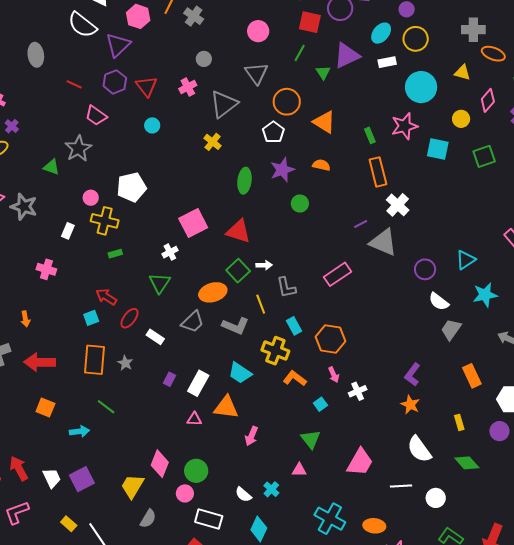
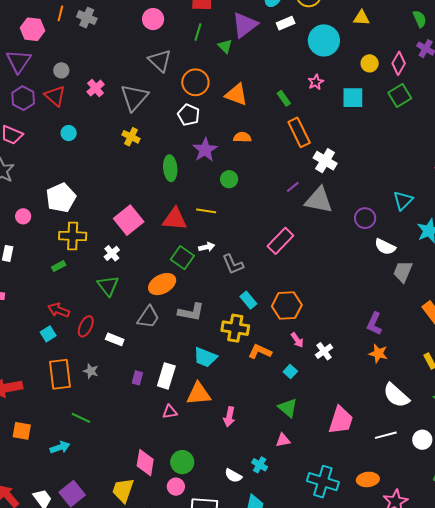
gray circle: (204, 59) -> (61, 70), moved
pink diamond: (488, 100) -> (399, 63), moved
pink star: (405, 126) -> (316, 82), size x0.6
yellow cross: (105, 221) -> (73, 236), moved
yellow line: (261, 304) -> (206, 211), moved, turned -48

